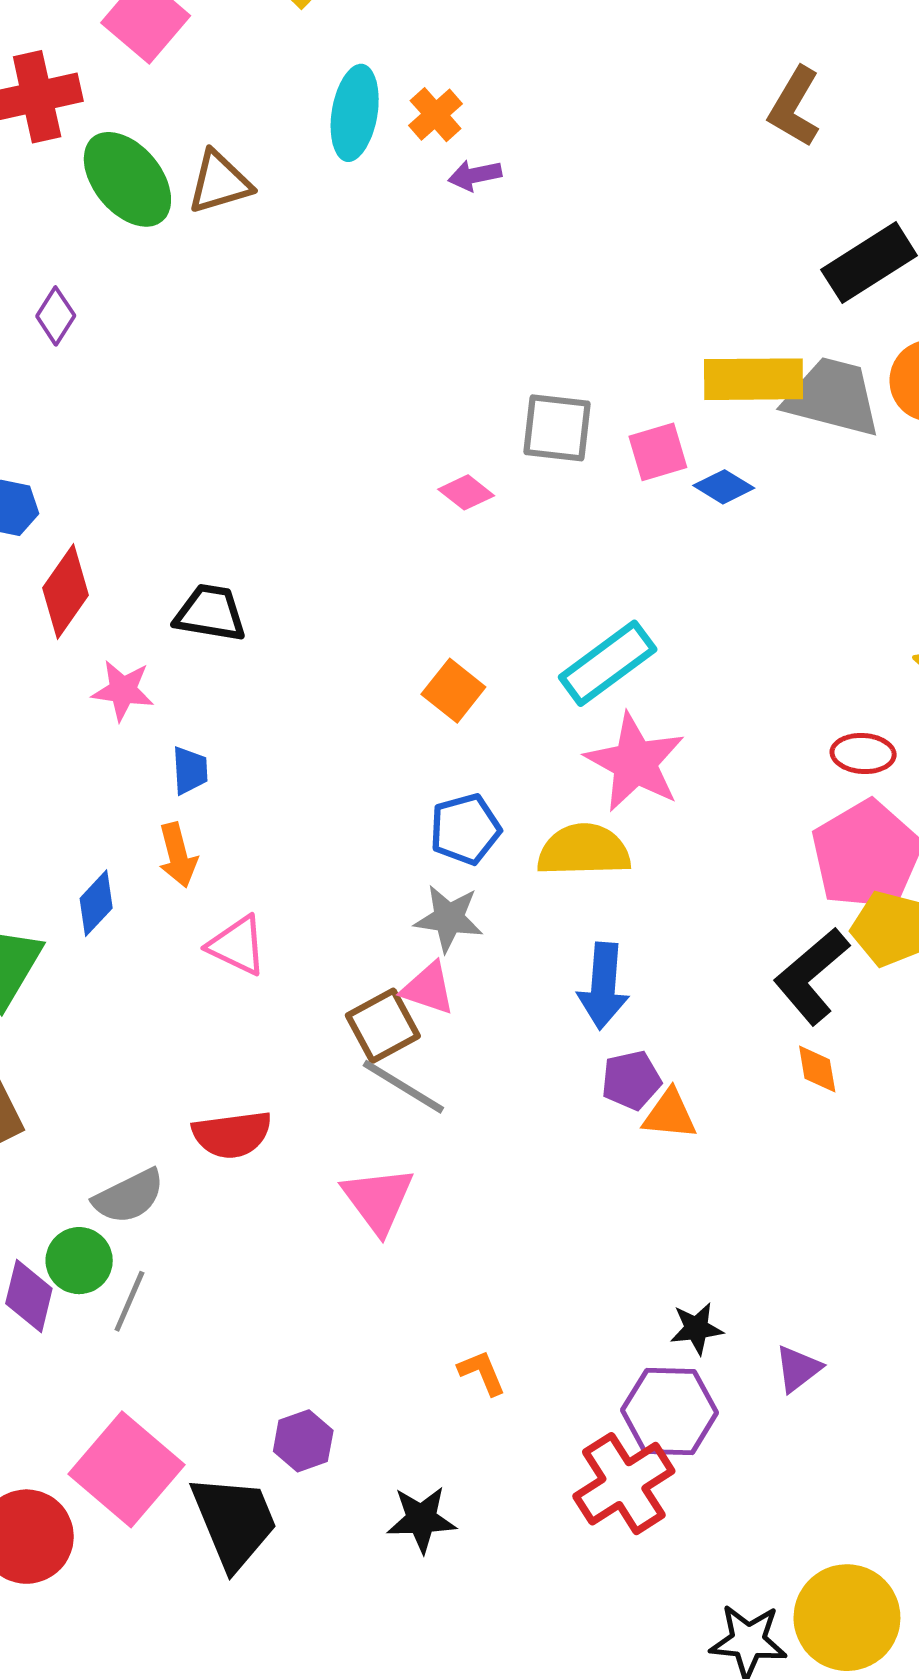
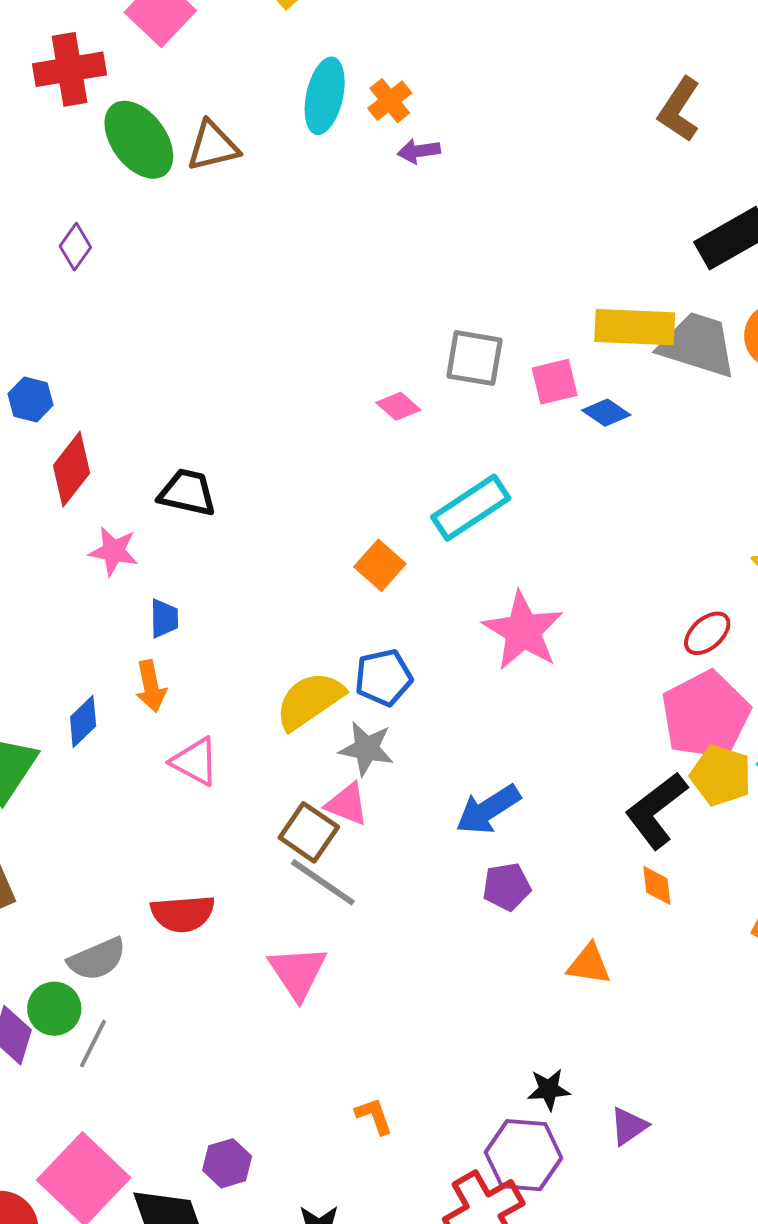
cyan rectangle: (608, 663) -> (471, 508), moved
red ellipse: (863, 753) -> (707, 633), turned -48
yellow semicircle: (584, 850) -> (310, 701), moved, turned -36
blue arrow: (603, 986) -> (488, 810), turned 50
brown square: (383, 1026) -> (309, 832), turned -30
orange triangle: (670, 1115) -> (589, 964), moved

